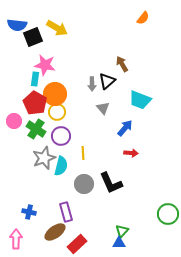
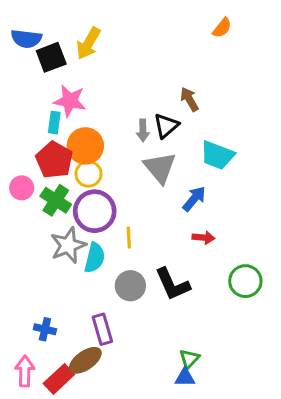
yellow arrow: (57, 28) -> (88, 43), turned 90
gray triangle: (103, 108) -> (160, 168), size x1.6
purple circle: (61, 136) -> (95, 211), size x1.4
green circle: (168, 214) -> (245, 281), moved
red rectangle: (77, 244) -> (59, 379), moved

